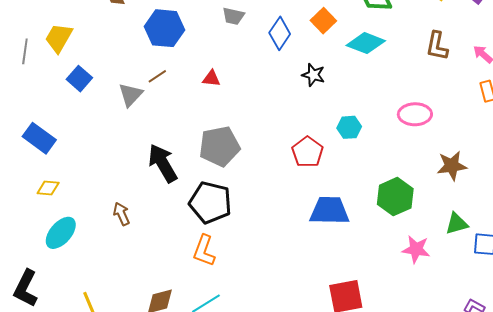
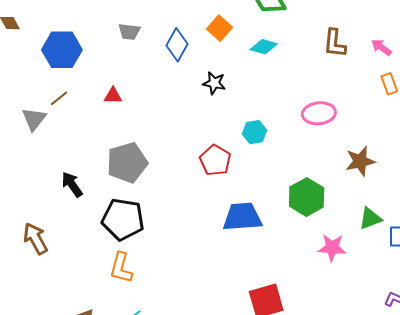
cyan diamond: (366, 43) -> (264, 47), size x0.7
black arrow: (163, 163) -> (72, 184), size x0.7
brown arrow: (121, 214) -> (35, 239), size x1.4

